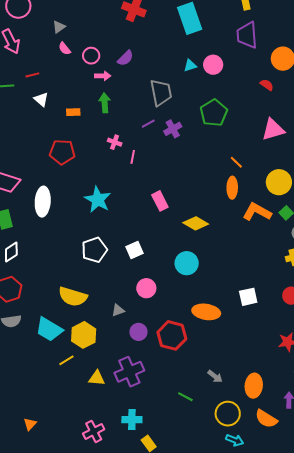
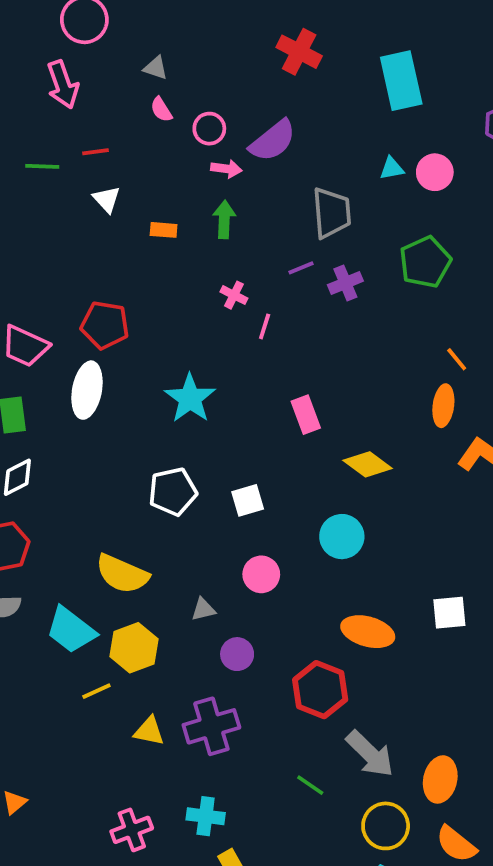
gray triangle: (59, 27) -> (156, 68), turned 48
purple semicircle: (125, 58) -> (273, 141), size x1.5
red pentagon: (62, 152) -> (105, 325), moved
red hexagon: (172, 335) -> (320, 690), moved
gray arrow: (215, 376) -> (370, 754), size x1.8

